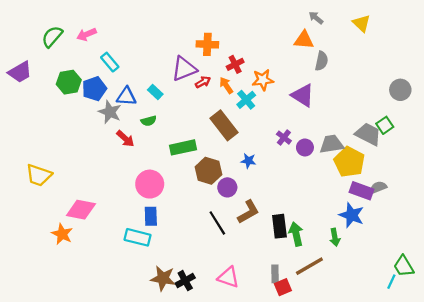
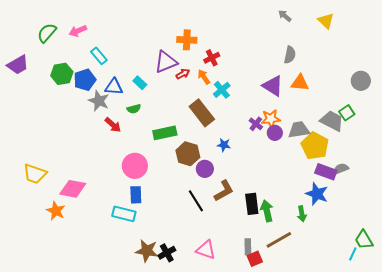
orange triangle: (304, 40) -> (300, 83), moved
orange star: (263, 80) -> (271, 119), moved
yellow trapezoid: (39, 175) -> (35, 174), moved

